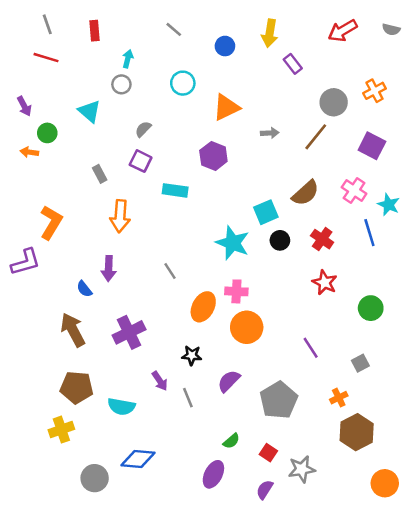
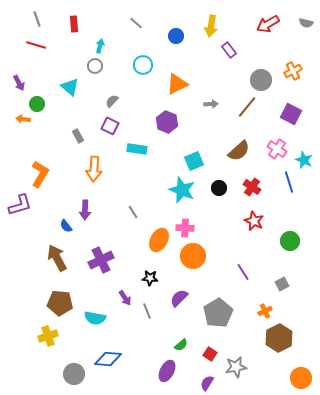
cyan square: (266, 212) -> (194, 161), moved

